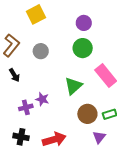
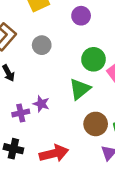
purple circle: (84, 23) -> (81, 16), moved
green circle: (83, 48) -> (93, 59), moved

